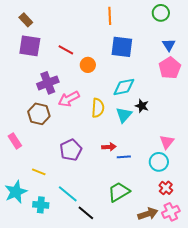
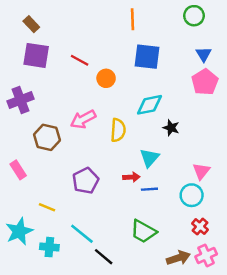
purple cross: (48, 83) -> (20, 100), moved
cyan triangle: (124, 115) -> (149, 158), moved
green trapezoid: (119, 192) -> (143, 231), turned -120

